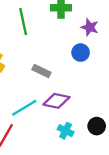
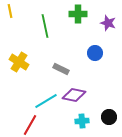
purple star: (90, 27) -> (108, 23), moved
cyan cross: (66, 131) -> (82, 121), turned -32

